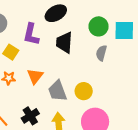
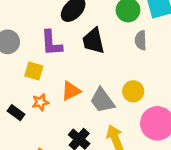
orange triangle: (35, 76) -> (71, 91), turned 42

